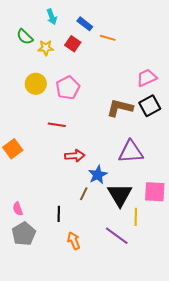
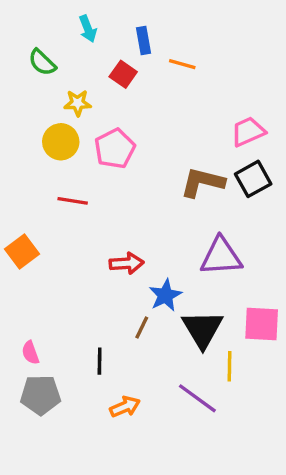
blue rectangle: (85, 24) -> (143, 41), turned 42
yellow star: (46, 48) -> (78, 103), moved
red line: (57, 125) -> (73, 201), moved
gray pentagon: (24, 234) -> (40, 395), turned 30
orange arrow: (74, 241) -> (125, 407), turned 90

